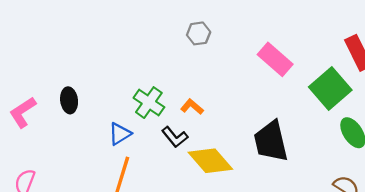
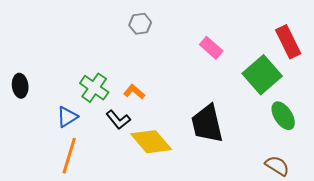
pink rectangle: (275, 59) -> (211, 48), size x0.7

